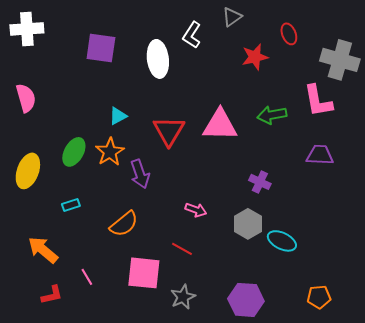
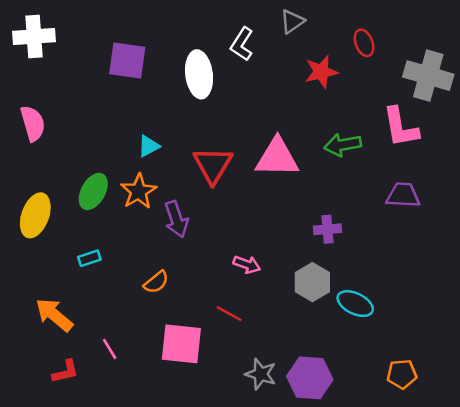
purple cross: (260, 182) -> (327, 229), turned -30
orange semicircle: (124, 224) -> (156, 282), size x0.7
gray star: (183, 297) -> (261, 374), moved, turned -30

